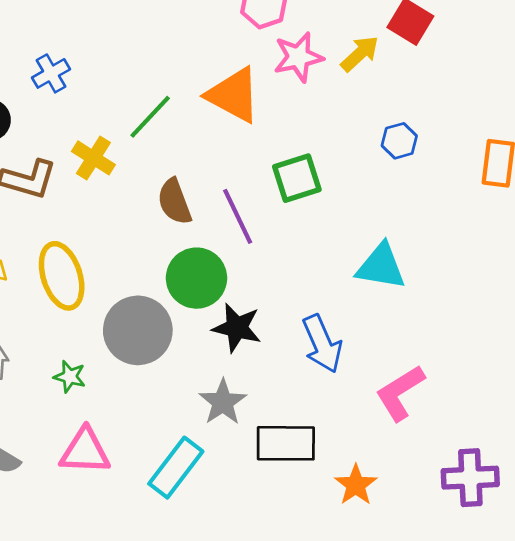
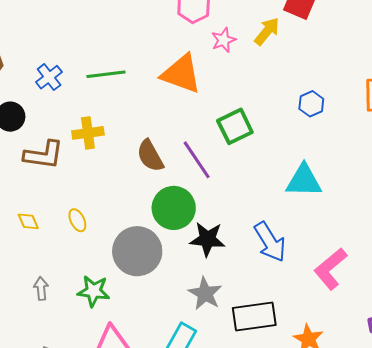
pink star: (298, 57) -> (224, 40), size x0.7
green line: (150, 117) -> (106, 74), moved, turned 48
blue hexagon: (399, 141) -> (311, 104), moved
yellow cross: (93, 158) -> (88, 133), turned -32
yellow ellipse: (62, 276) -> (77, 220), size x0.5
green star: (70, 377) -> (93, 291), size x1.4

